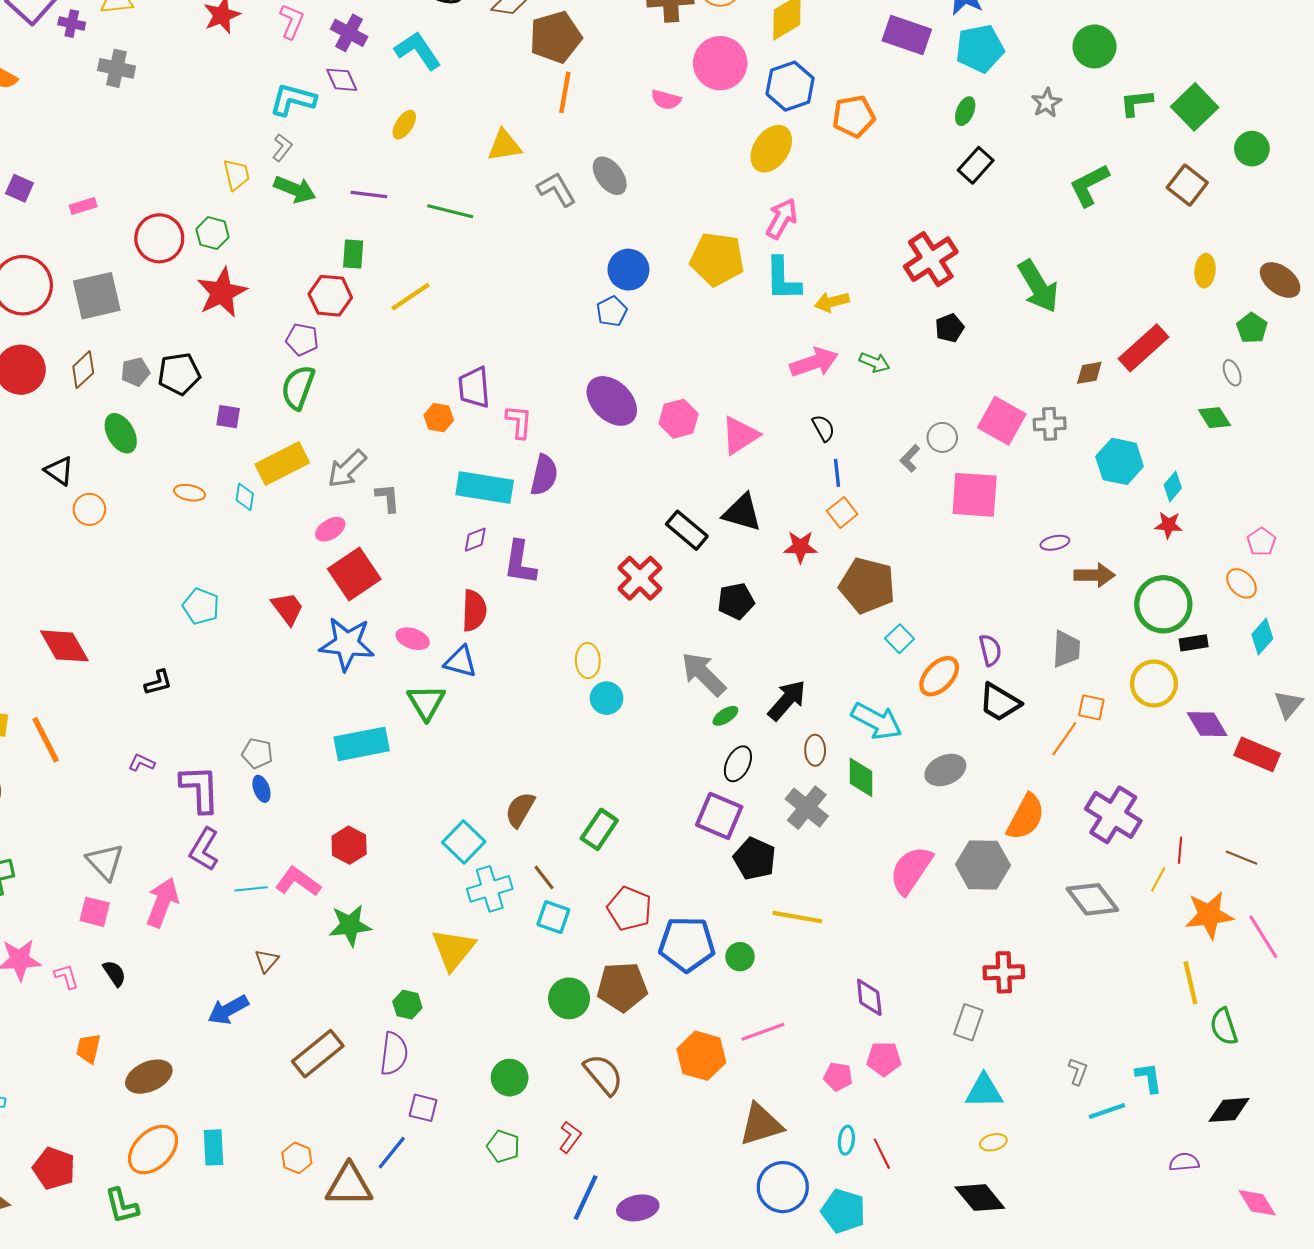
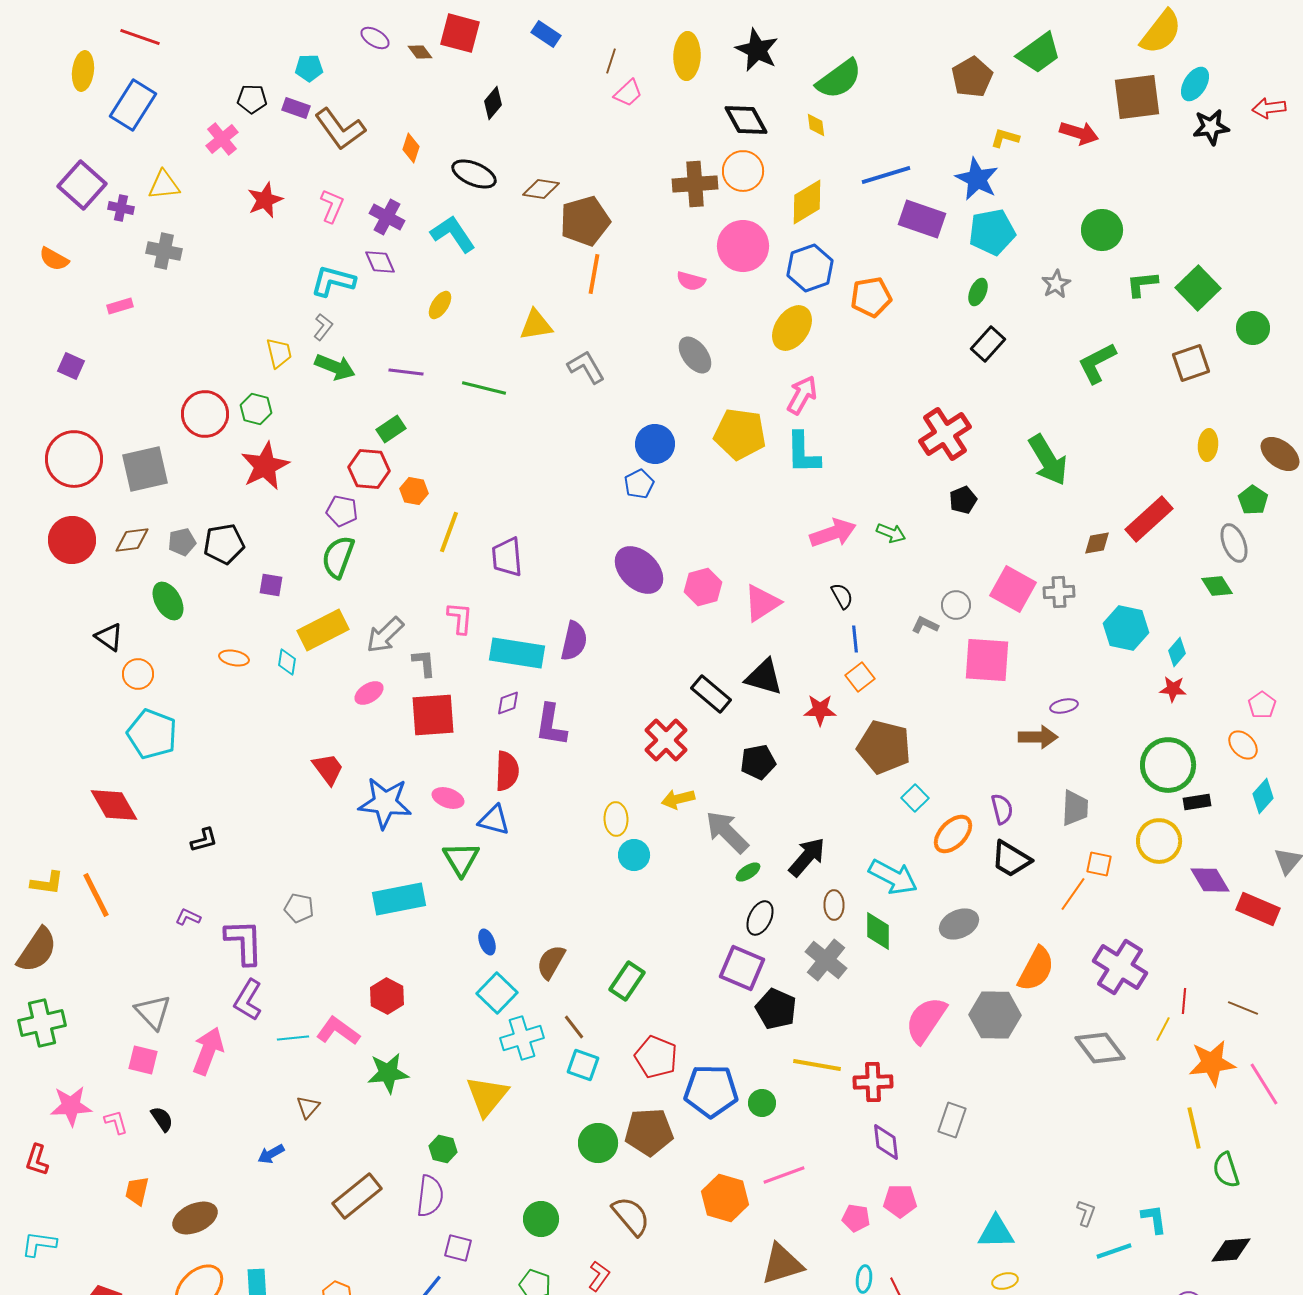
gray ellipse: (610, 176) -> (695, 355), moved
brown square: (1187, 185) -> (1191, 363), turned 33
pink rectangle: (83, 206) -> (120, 306), moved
green rectangle: (353, 254) -> (391, 429), turned 52
yellow line: (411, 297) -> (449, 532), moved, turned -36
yellow arrow: (832, 302) -> (678, 799), moved
brown diamond: (83, 370) -> (132, 540), turned 36
gray ellipse: (1232, 373) -> (1234, 543), size x1.5
orange hexagon: (439, 418) -> (414, 491), moved
pink L-shape: (519, 422) -> (460, 618), moved
gray L-shape: (910, 458) -> (925, 625), turned 72
red square: (354, 574) -> (433, 715), moved, turned 30
brown arrow: (1094, 575) -> (1038, 737), moved
cyan pentagon: (201, 606) -> (152, 734), moved, size x1.4
blue ellipse: (261, 789) -> (487, 942), moved
red cross: (1004, 972) -> (873, 1082), moved
blue arrow: (228, 1010) -> (271, 1154), size x0.7
gray rectangle: (968, 1022) -> (952, 1120), moved

